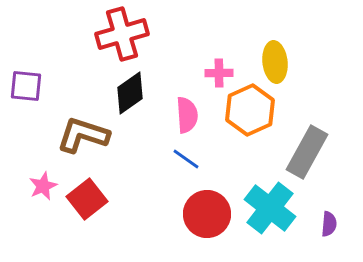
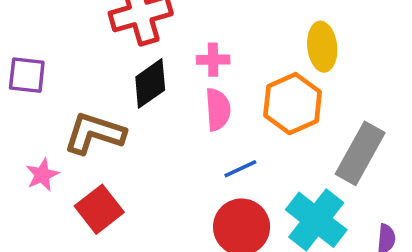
pink cross: (219, 73) -> (213, 60), moved
blue line: (186, 159) -> (240, 169), moved, turned -60
pink star: (43, 186) -> (42, 175), moved

